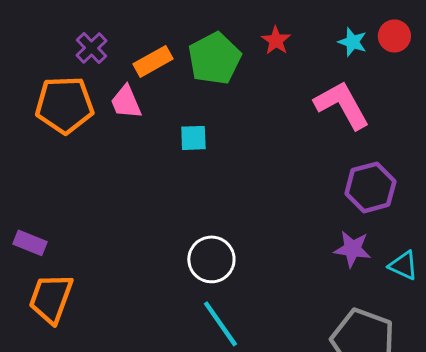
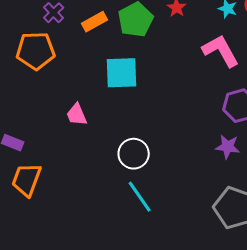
pink trapezoid: (126, 102) -> (77, 115), moved
cyan square: (193, 138) -> (122, 73), size x1.8

